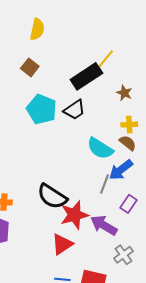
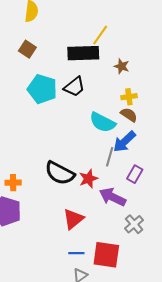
black rectangle: (86, 76) -> (83, 53), turned 36
red star: (74, 215) -> (88, 179), moved, size x0.7

